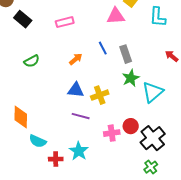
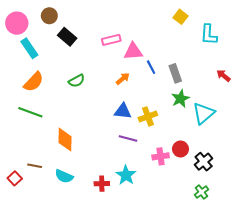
pink triangle: (116, 16) -> (133, 51), moved
black cross: (153, 138) -> (204, 162), size x0.7
cyan semicircle: (38, 141) -> (64, 176), moved

